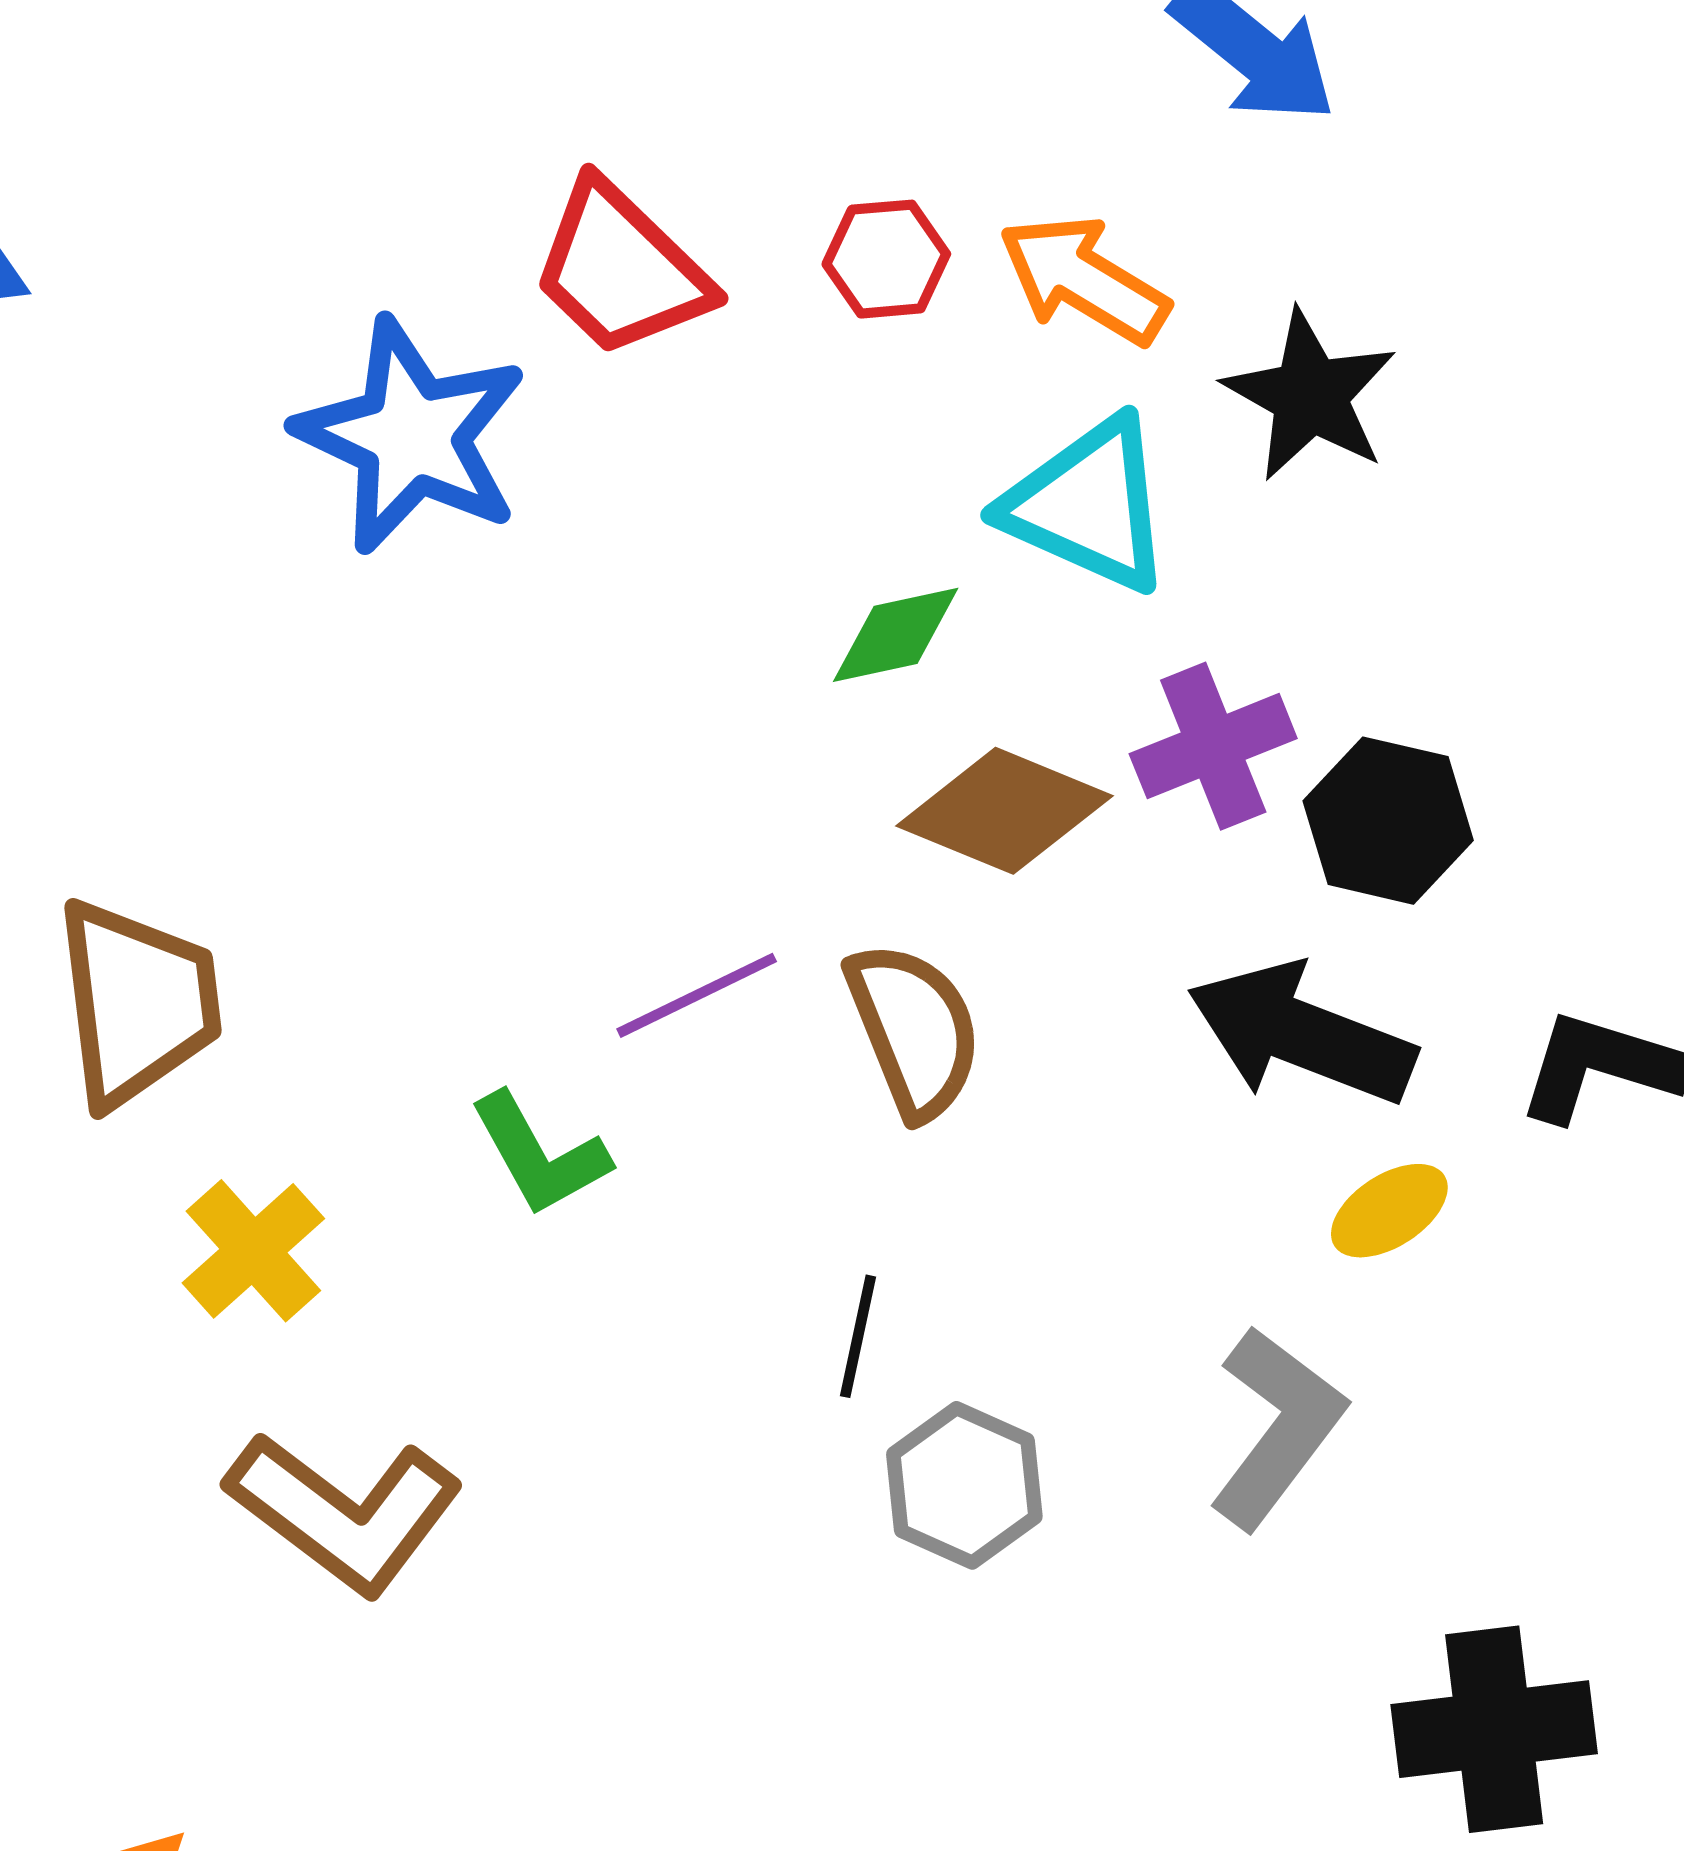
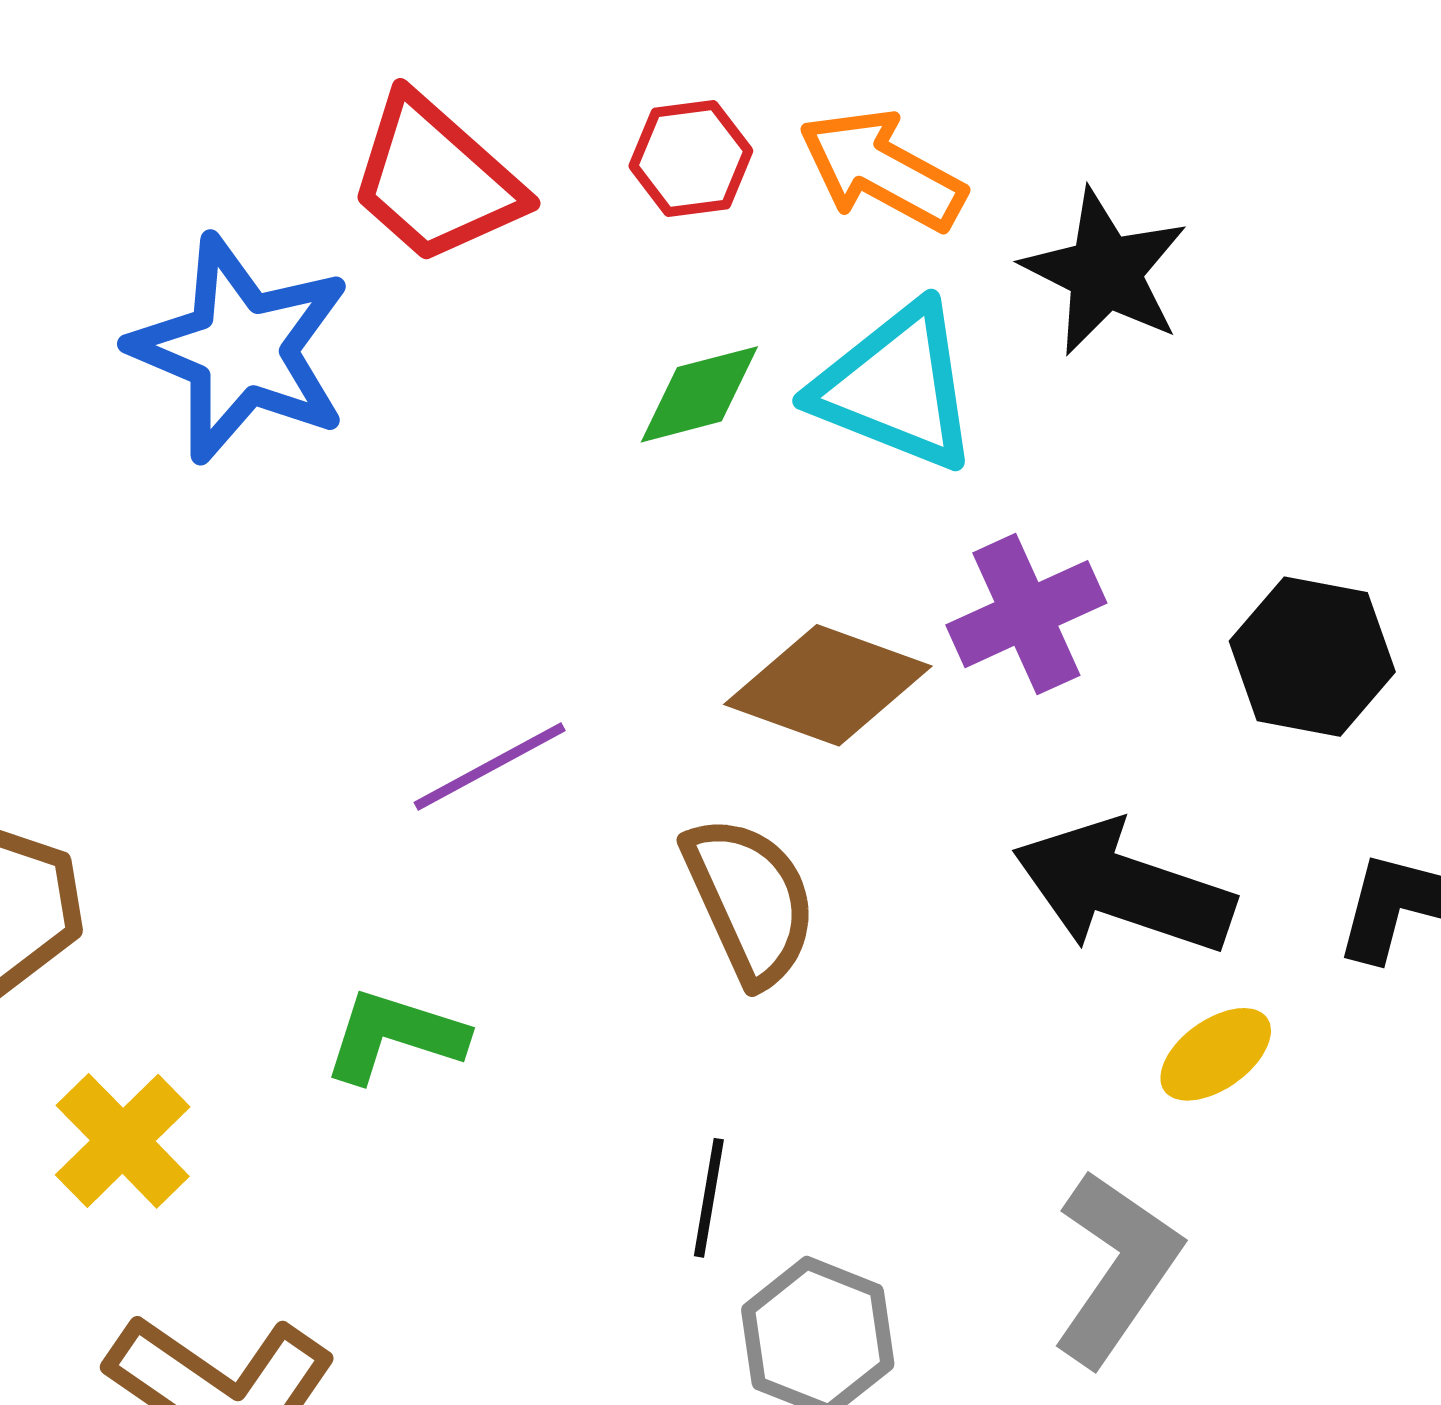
green diamond: (896, 635) -> (699, 394), moved
black hexagon: (1388, 821) -> (1312, 657), moved
purple line: (697, 995) -> (490, 766), moved
green L-shape: (540, 1154) -> (394, 1036), turned 139

